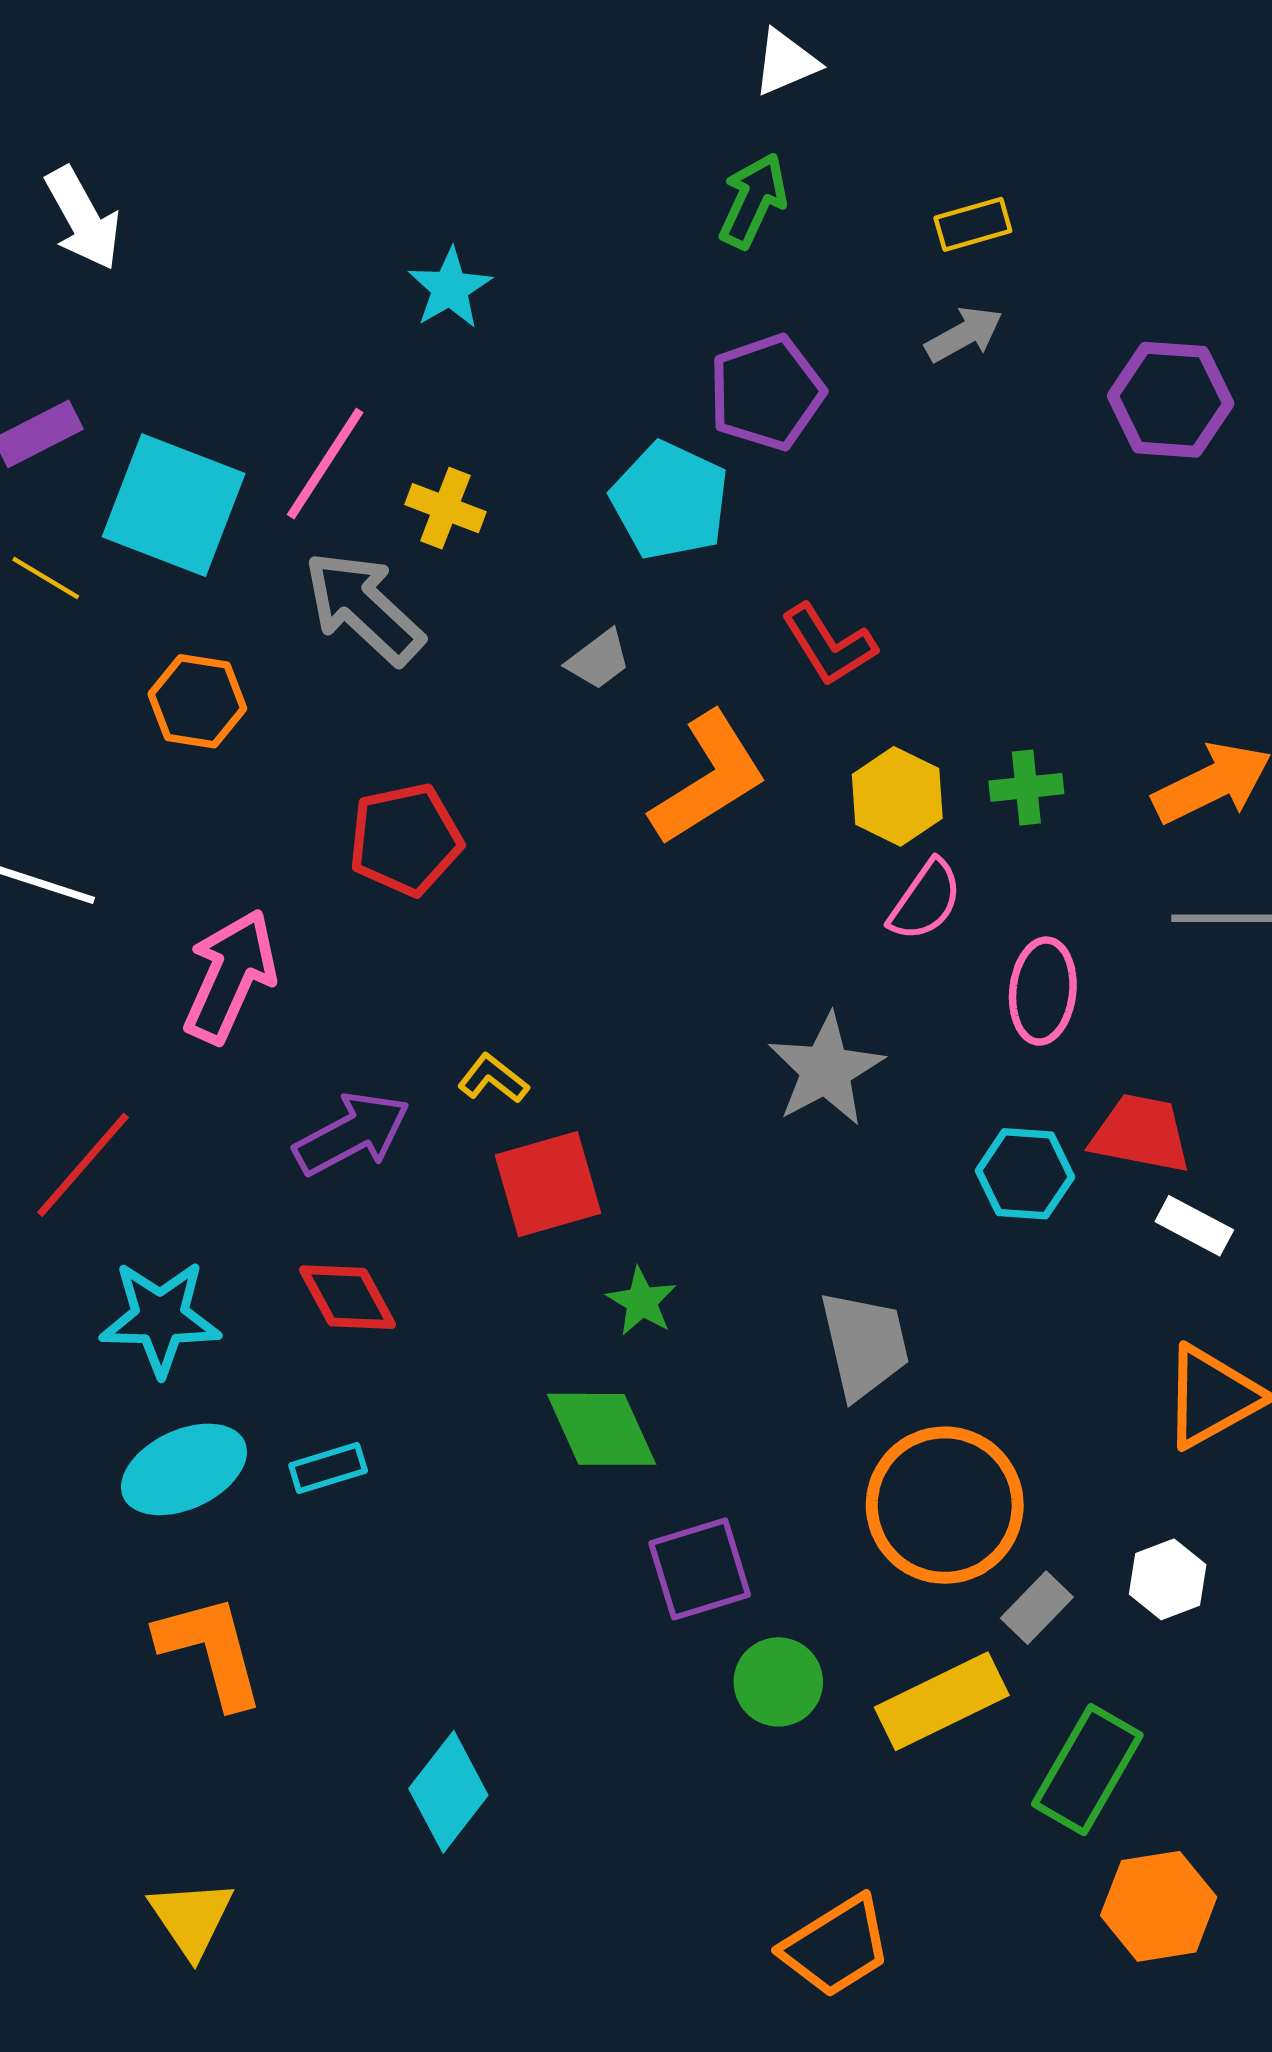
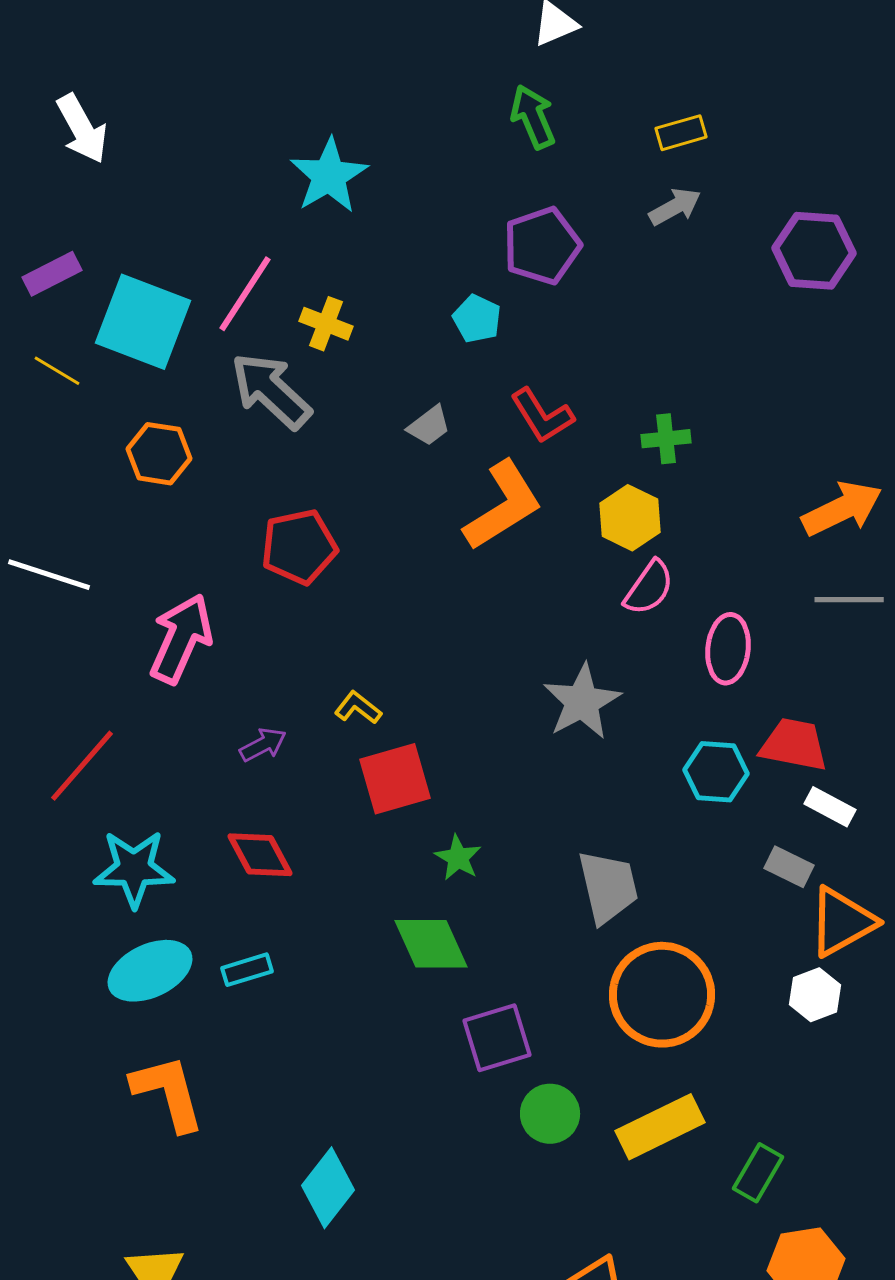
green arrow: (753, 201) -> (533, 117), turned -48
cyan star: (450, 288) -> (329, 176), size x1.4
cyan pentagon: (670, 501) -> (477, 319), size x0.6
red L-shape: (829, 645) -> (542, 416), moved
green cross: (1026, 787) -> (666, 439), moved
purple arrow: (352, 1134) -> (263, 745), size x0.6
white hexagon: (1168, 1579) -> (815, 995), moved
gray rectangle: (1037, 1608) -> (789, 867), moved, turned 72
green rectangle: (1087, 1770) -> (758, 1173), size x0.7

